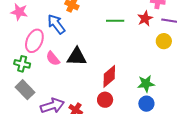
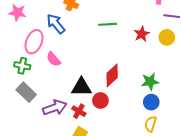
red star: (145, 18) -> (142, 34), moved
green line: (115, 21) -> (108, 24), moved
black triangle: (77, 57) -> (81, 87), moved
red circle: (105, 100) -> (100, 100), moved

